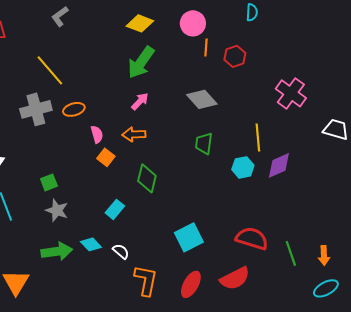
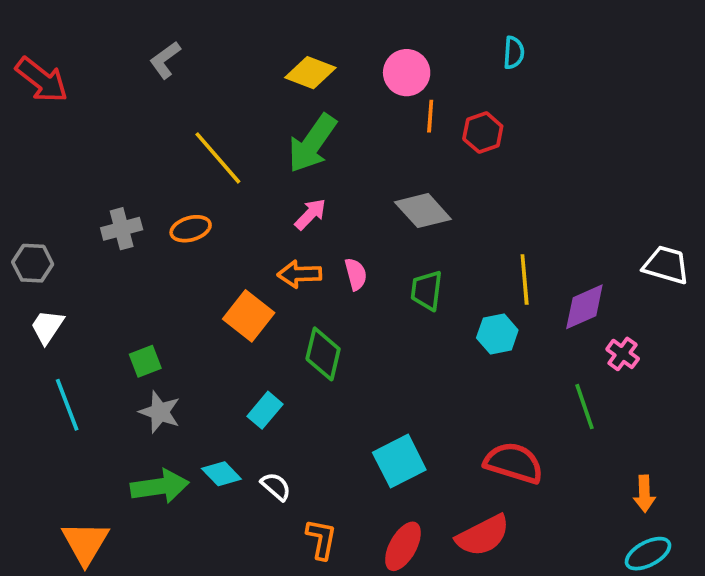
yellow line: (50, 70) -> (218, 158), moved
pink cross: (291, 93) -> (623, 354), moved, size x0.6
gray cross: (36, 109) -> (122, 229), size x0.7
pink semicircle: (97, 134) -> (356, 274), moved
orange square: (106, 157) -> (249, 316), size x1.5
purple diamond: (279, 165) -> (584, 307), moved
green line: (291, 253) -> (584, 407), moved
orange L-shape: (146, 280) -> (321, 539), size x0.7

